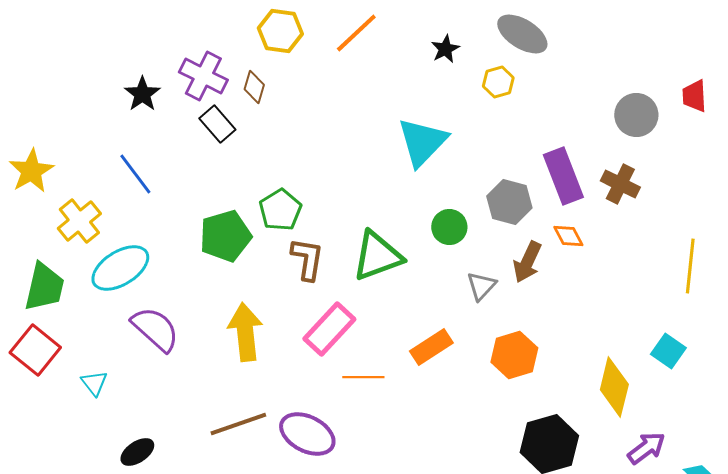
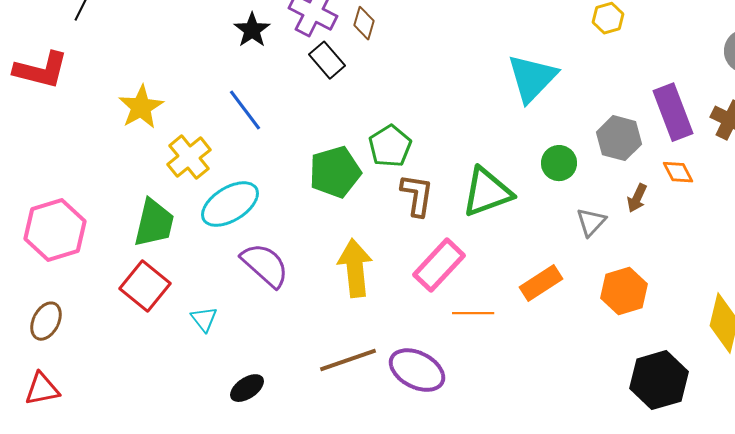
brown arrow: (527, 262) -> (637, 198), size x0.7

